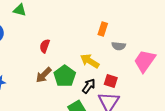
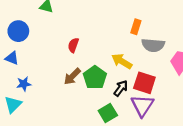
gray semicircle: (119, 46) -> (153, 45), size x1.5
red square: (111, 81) -> (144, 83), size x1.5

